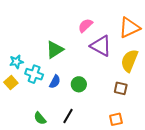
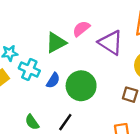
pink semicircle: (85, 25) -> (81, 29), moved
green circle: (79, 84) -> (81, 86), size x1.6

